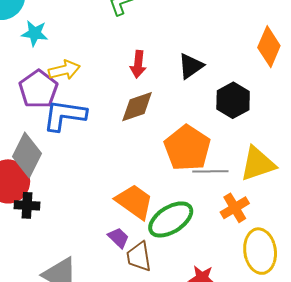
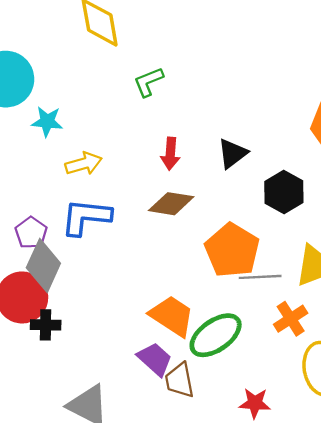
purple pentagon: (38, 89) -> (31, 233), moved, size x0.7
brown diamond: (137, 107) -> (171, 204), turned 30
purple trapezoid: (118, 238) -> (155, 359), size x1.4

